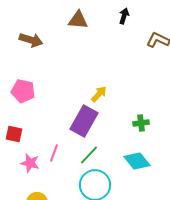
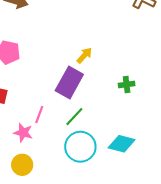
cyan diamond: (137, 161) -> (122, 144), moved, turned -36
pink star: (30, 163) -> (23, 133), moved

